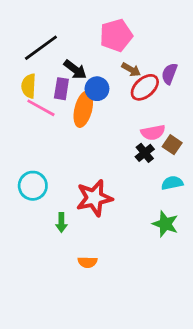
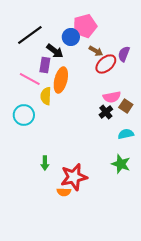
yellow semicircle: (29, 86) -> (46, 96), moved
blue circle: (97, 89) -> (71, 37), moved
cyan circle: (33, 186) -> (24, 115), moved
red star: (94, 198) -> (74, 177), moved

